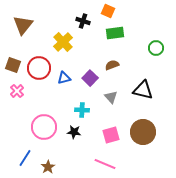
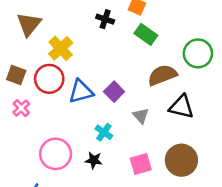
green rectangle: (115, 33) -> (146, 34), turned 42
yellow cross: (63, 42) -> (61, 48), moved
green circle: (156, 48) -> (198, 53), size x1.5
brown semicircle: (112, 65) -> (162, 75), moved, size x1.6
blue triangle: (64, 78) -> (81, 92), size x1.5
cyan cross: (82, 110) -> (104, 132), turned 32

